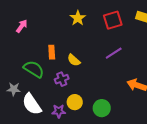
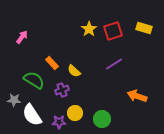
yellow star: (78, 18) -> (89, 29), moved
orange rectangle: (52, 52) -> (52, 63), turned -40

